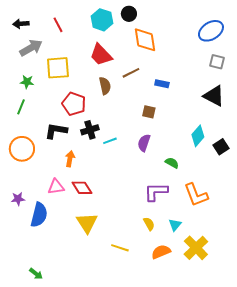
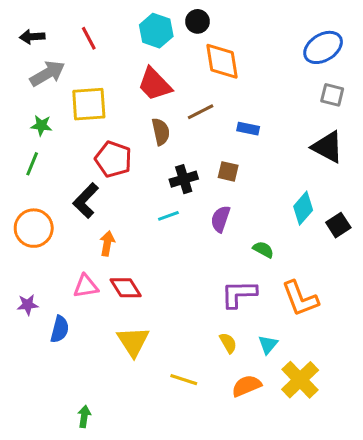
black cross: (90, 130) -> (184, 179), moved
black L-shape: (56, 131) -> (86, 201), turned -55
blue semicircle: (39, 215) -> (60, 329), size x0.7
green arrow: (36, 274) -> (84, 416), moved, turned -120

